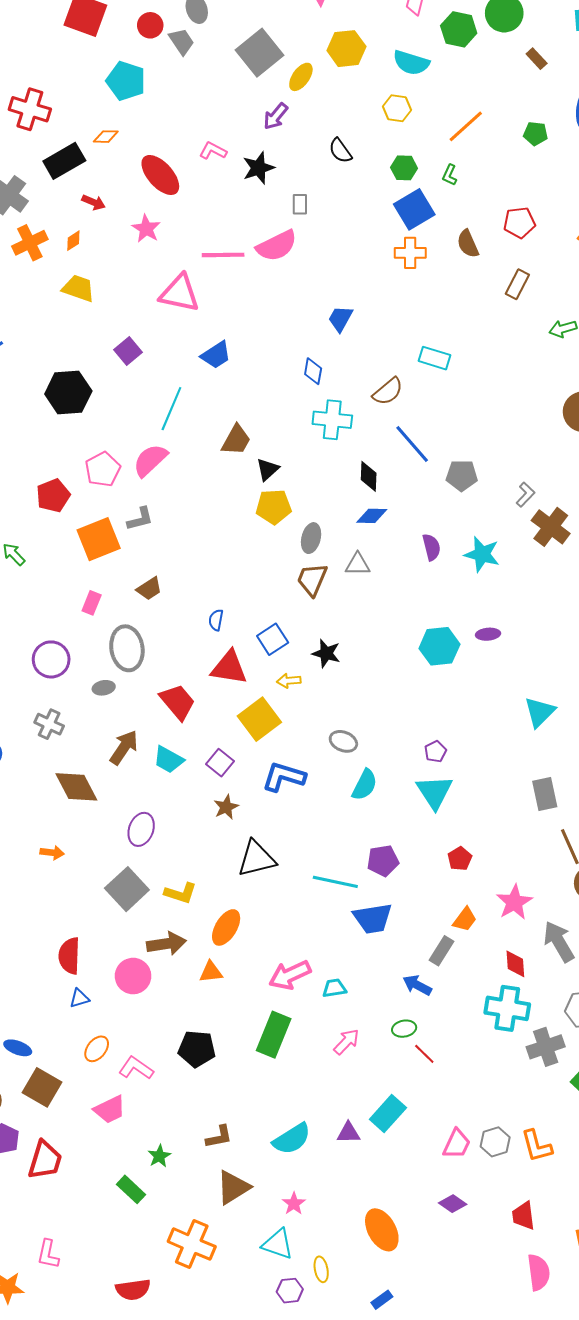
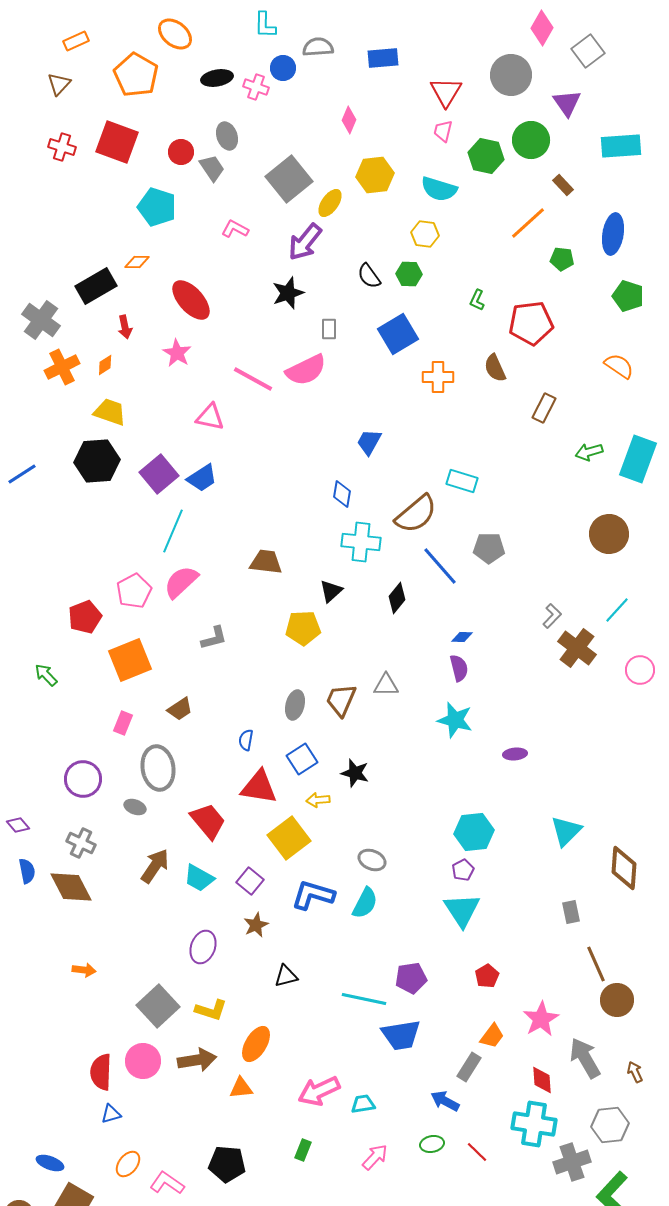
red cross: (30, 109) -> (62, 147), moved, size x0.7
purple arrow: (276, 116) -> (305, 242), size x1.4
orange line: (466, 126) -> (528, 223), moved
pink L-shape: (213, 151) -> (235, 229), moved
green hexagon: (404, 168) -> (409, 274), moved
red arrow: (94, 202) -> (125, 327), turned 55
blue square: (414, 209) -> (398, 334), moved
red pentagon: (519, 223) -> (531, 323), moved, size x1.4
pink line: (223, 255) -> (253, 379), turned 30
pink triangle: (180, 293) -> (210, 417), size x0.7
purple square: (128, 351) -> (159, 474), size x1.4
blue trapezoid: (216, 355) -> (202, 478), moved
brown semicircle: (388, 391) -> (416, 514), size x1.4
black hexagon: (68, 392) -> (97, 461), moved
cyan line: (171, 409) -> (173, 531), moved
brown trapezoid: (236, 440) -> (266, 562), turned -112
black triangle: (268, 469) -> (331, 591), moved
gray pentagon: (462, 475) -> (489, 548), moved
black diamond: (369, 476) -> (397, 598), turned 36
blue diamond: (372, 516) -> (462, 637), moved, size x0.7
gray L-shape: (140, 519) -> (214, 638), moved
gray ellipse: (311, 538) -> (295, 705), moved
cyan star: (482, 554) -> (455, 720), moved
cyan hexagon: (439, 646) -> (474, 832), moved
gray ellipse: (104, 688) -> (135, 807), turned 30
cyan semicircle: (365, 785) -> (365, 903), moved
brown diamond: (76, 787) -> (71, 887), moved
gray rectangle: (545, 794) -> (571, 912), size x0.7
purple ellipse: (141, 829) -> (203, 947), moved
black triangle: (256, 859) -> (286, 976), size x0.6
pink circle: (133, 976) -> (143, 1061), moved
green rectangle: (274, 1035) -> (303, 1150), size x0.5
red line: (424, 1054) -> (477, 1152), moved

